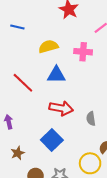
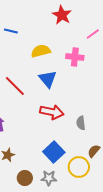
blue triangle: (56, 75) -> (48, 79), turned 48
blue square: (52, 140) -> (54, 152), moved

